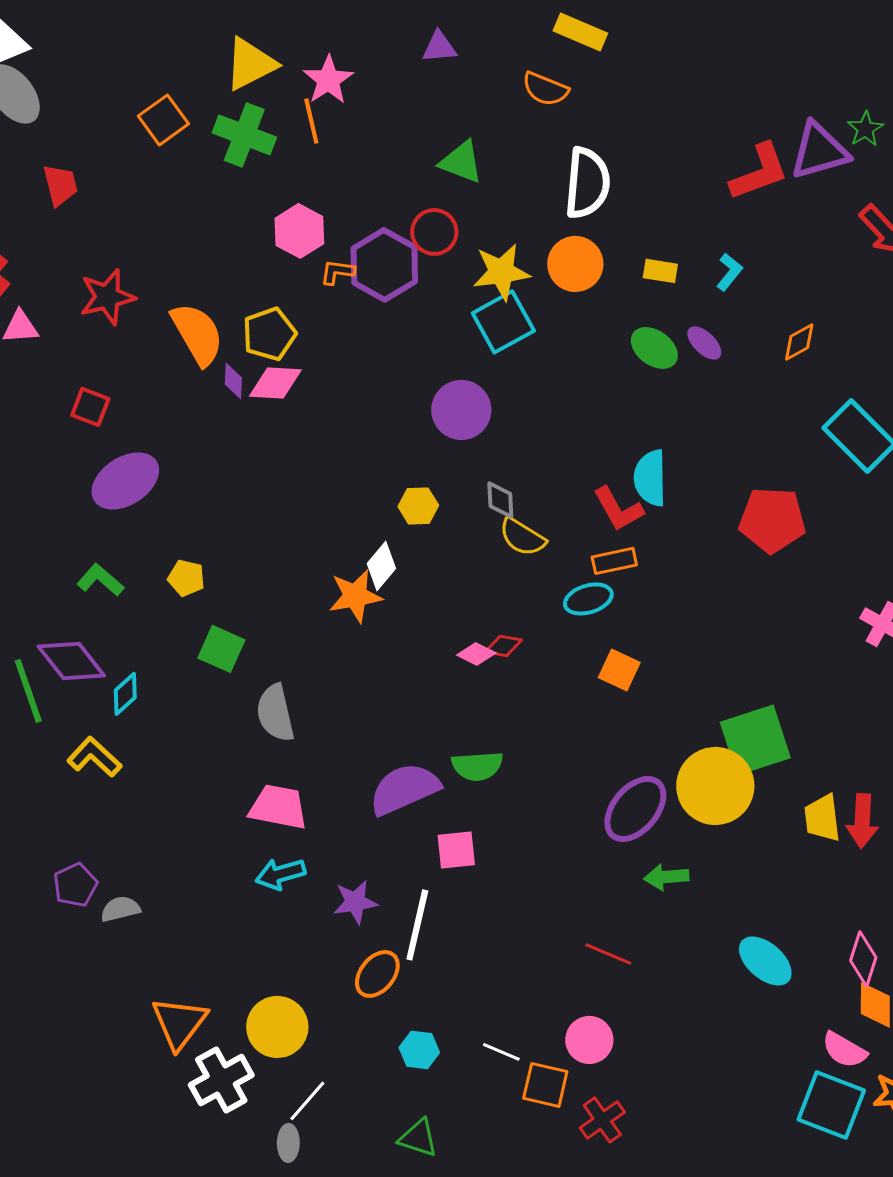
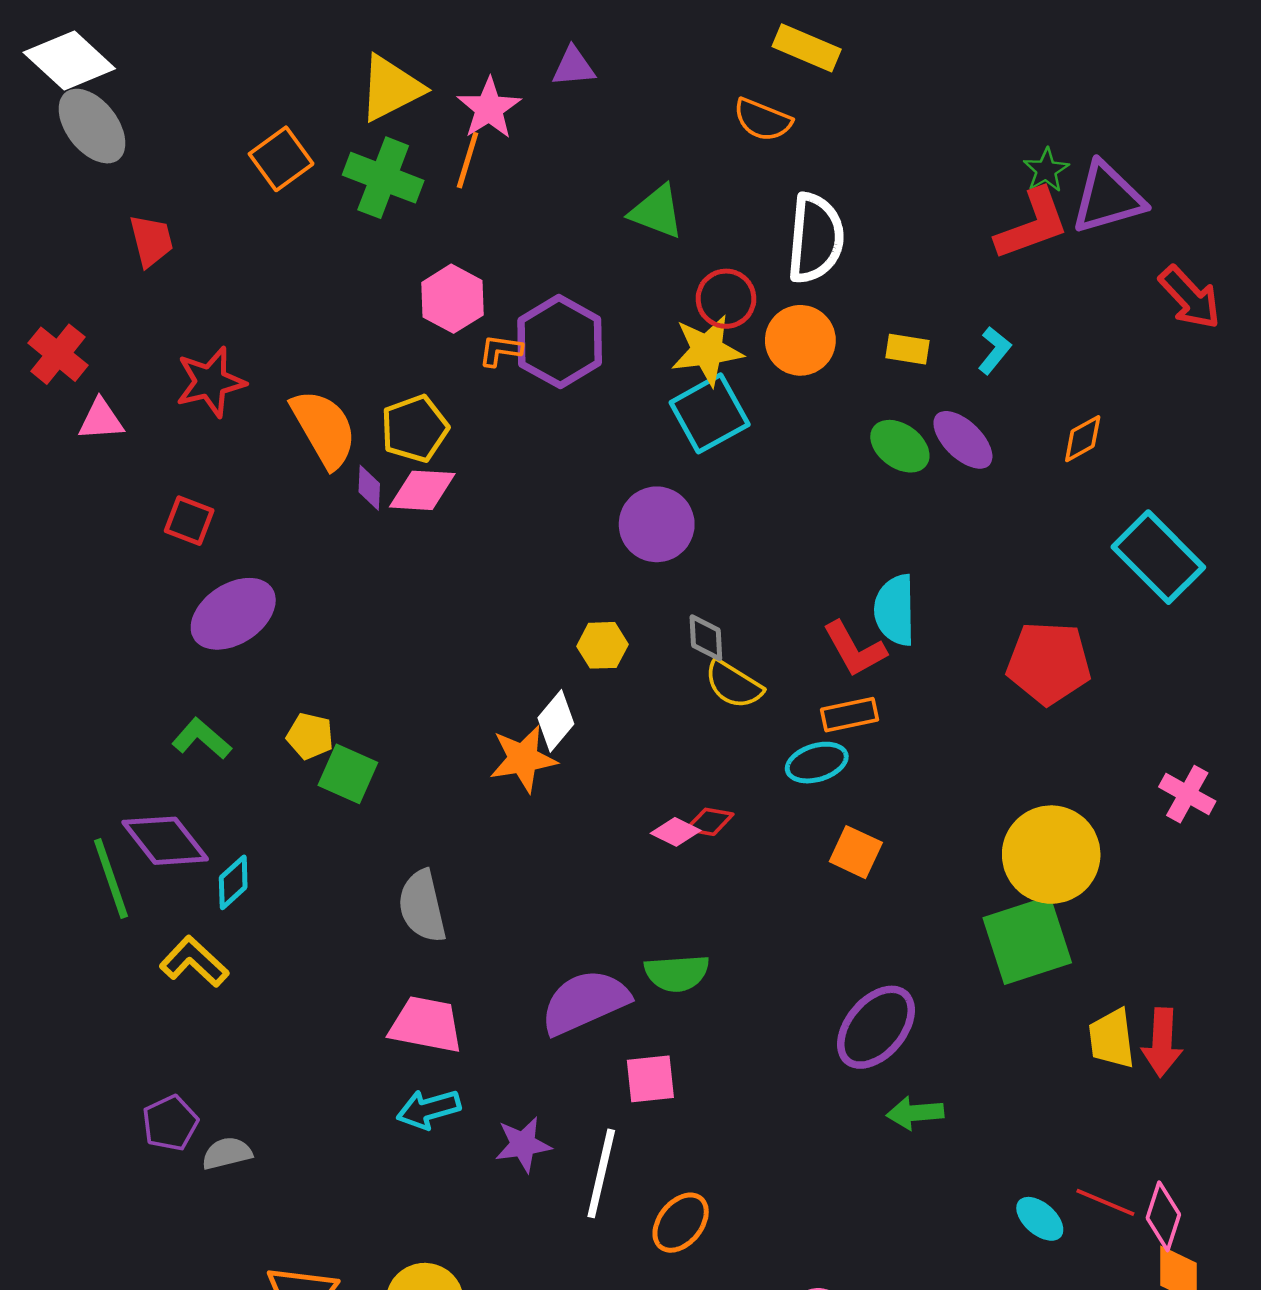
purple triangle: (439, 47) -> (573, 67), moved
orange line: (311, 121) -> (468, 160), turned 30
green star: (865, 129) -> (1046, 170), moved
red circle: (434, 232) -> (726, 299), moved
purple ellipse: (704, 343) -> (963, 440), size x1.4
green square: (221, 649) -> (348, 774), moved
yellow circle: (715, 786) -> (1051, 855), moved
red line: (608, 954) -> (1105, 1202), moved
cyan ellipse: (765, 961) -> (1040, 1219), size x0.7
orange ellipse: (377, 974) -> (681, 1223), moved

